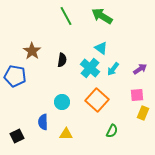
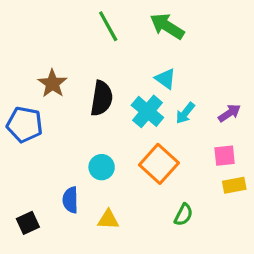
black semicircle: (62, 60) -> (102, 98), size x1.5
yellow rectangle: (143, 113) -> (234, 185), turned 56

